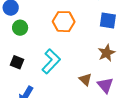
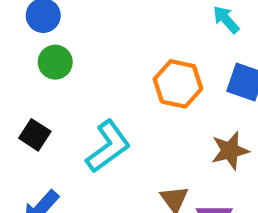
orange hexagon: (64, 22) -> (178, 84), moved

